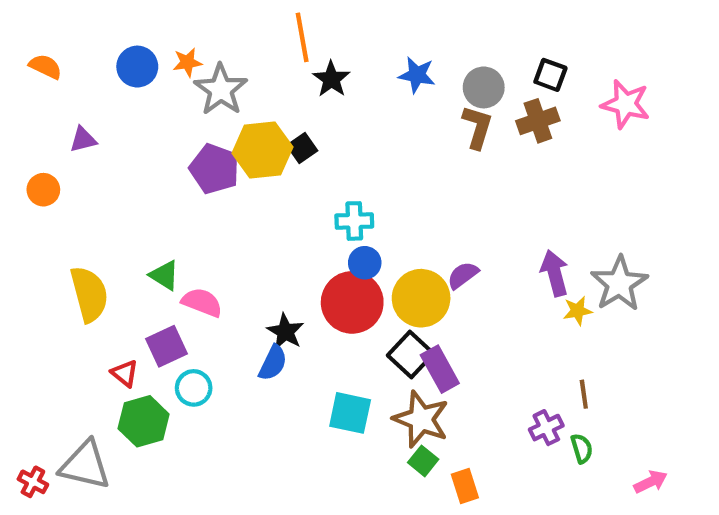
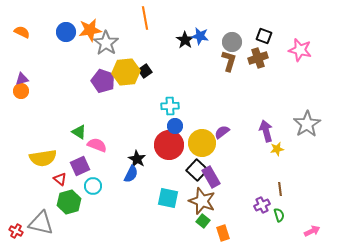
orange star: (187, 62) -> (90, 30), size x1.6
black star: (331, 79) -> (185, 40), moved
purple triangle: (83, 140) -> (22, 79), moved
gray star: (619, 284) -> (307, 124), moved
yellow semicircle: (89, 294) -> (43, 158), moved, turned 96

